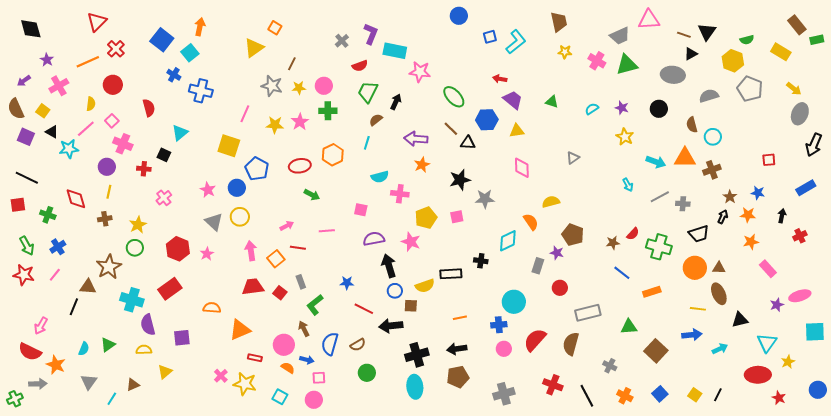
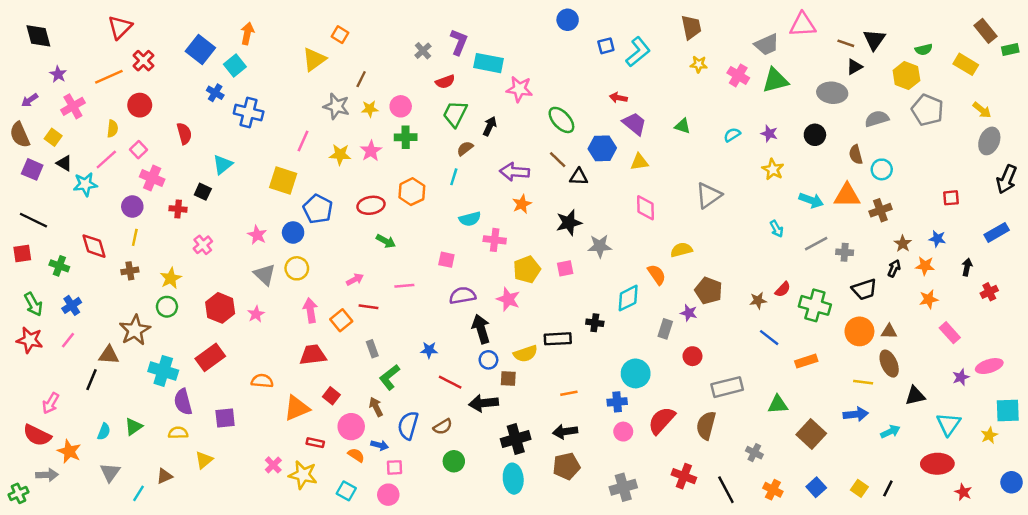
gray triangle: (573, 158) -> (709, 195), size x1.6
red square: (280, 293) -> (331, 396), moved
yellow star: (788, 362) -> (989, 435), moved

